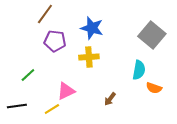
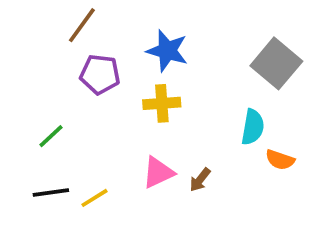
pink triangle: (66, 91) -> (158, 172), moved
black line: (17, 106) -> (51, 192), moved

